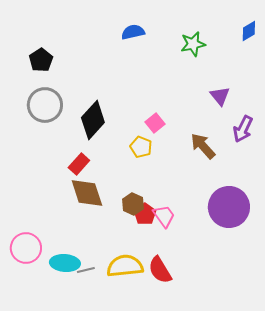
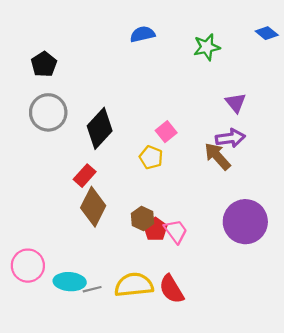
blue diamond: (249, 31) -> (267, 33), turned 70
purple arrow: (243, 129) -> (230, 138), moved, turned -124
brown diamond: (87, 193) -> (93, 207), turned 45

